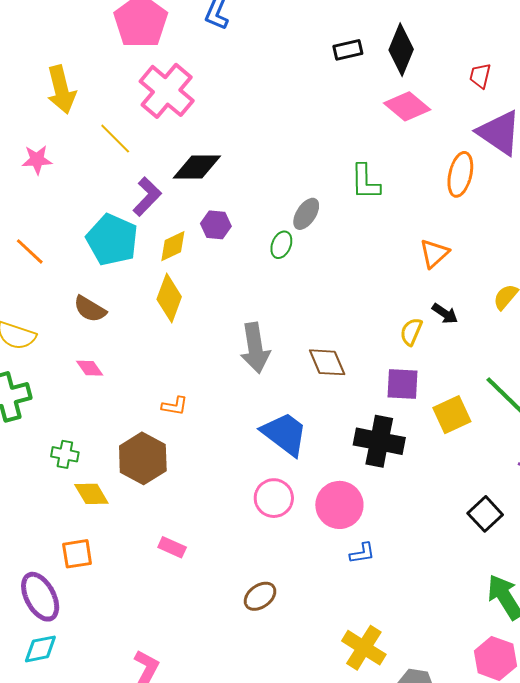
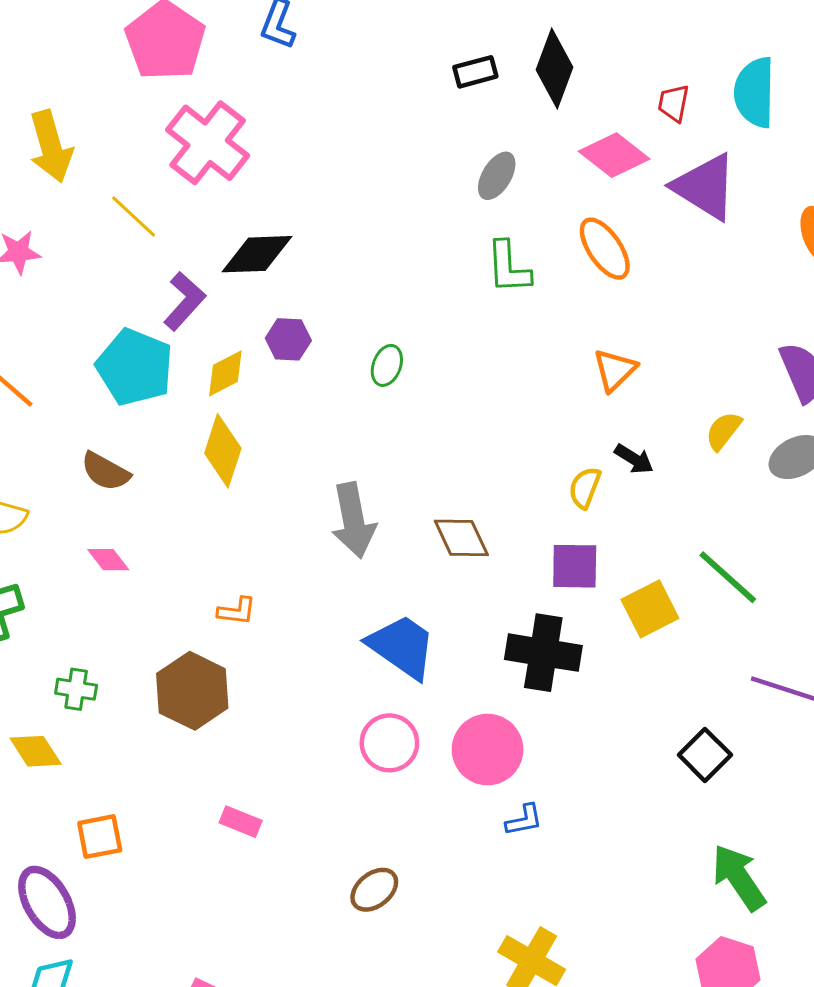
pink diamond: (407, 106) -> (614, 155), moved
orange ellipse: (460, 174) -> (605, 249), moved, turned -45
gray ellipse: (306, 214) -> (497, 176), moved
yellow diamond: (91, 494) -> (36, 751), moved

